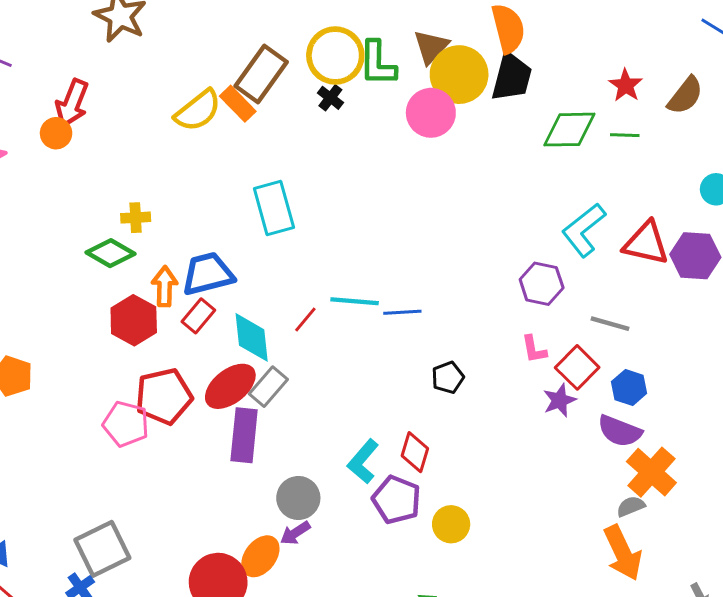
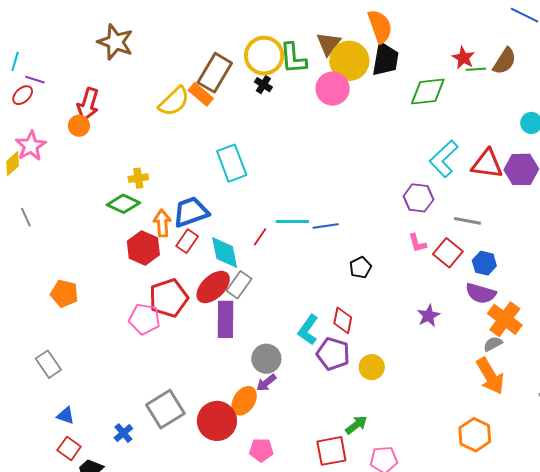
green line: (625, 135) -> (476, 69), moved
purple star: (560, 400) -> (429, 316), moved
gray square: (102, 549) -> (165, 409), moved

